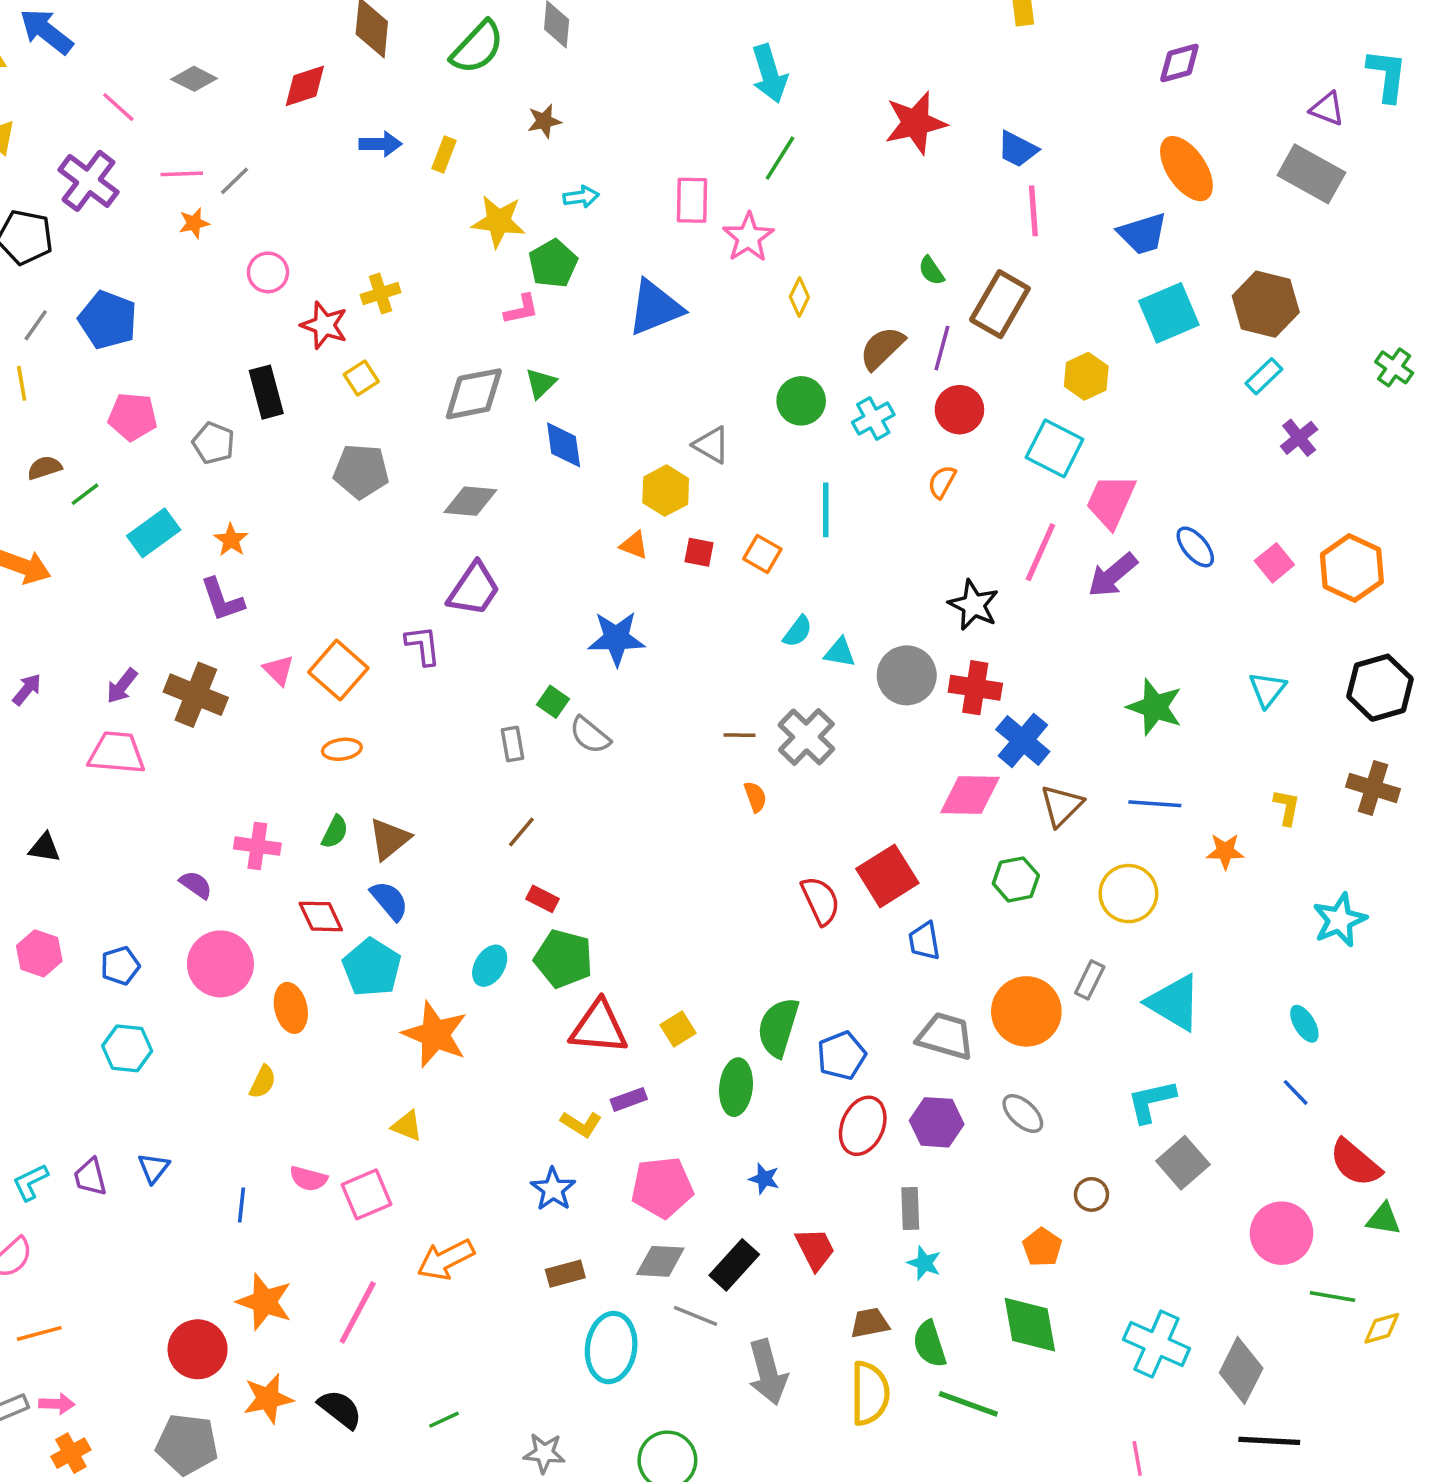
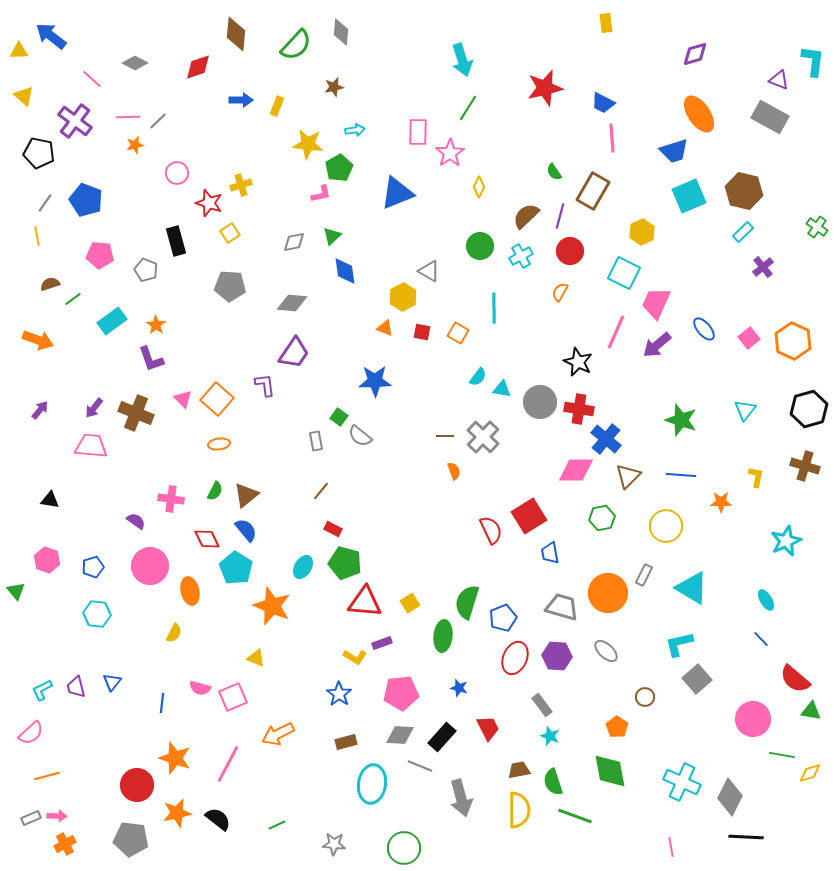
gray diamond: (474, 394) -> (294, 242), size x0.6
gray rectangle: (910, 1209) -> (542, 705), turned -35

